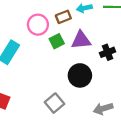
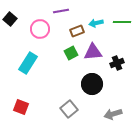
pink circle: (38, 25) -> (40, 29), moved

